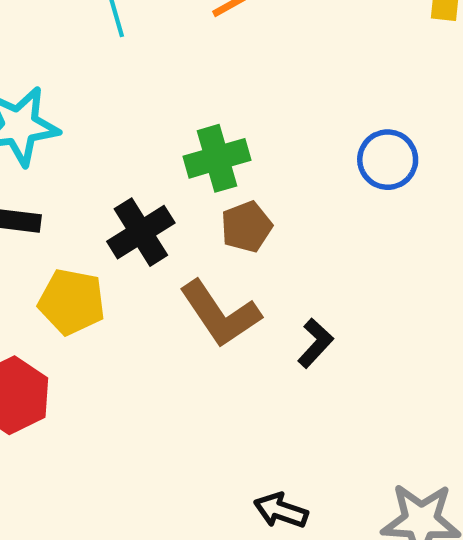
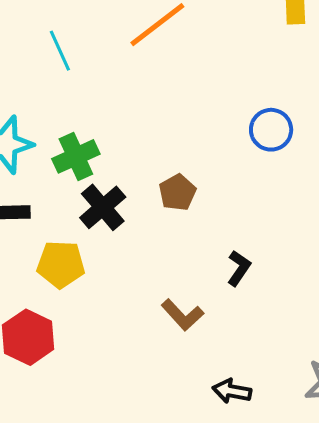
green cross: (217, 158) -> (76, 156), moved
brown L-shape: (220, 314) -> (182, 315), moved, size x0.7

